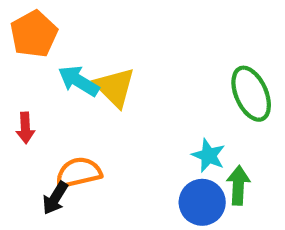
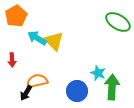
green ellipse: (251, 94) -> (118, 22), moved, turned -35
green arrow: (238, 185) -> (112, 87), size x1.4
blue circle: (202, 202) -> (77, 91), moved

